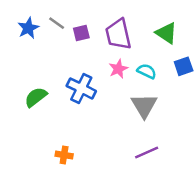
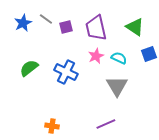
green semicircle: (36, 97) -> (29, 68), moved
purple line: (147, 153) -> (106, 124), moved

